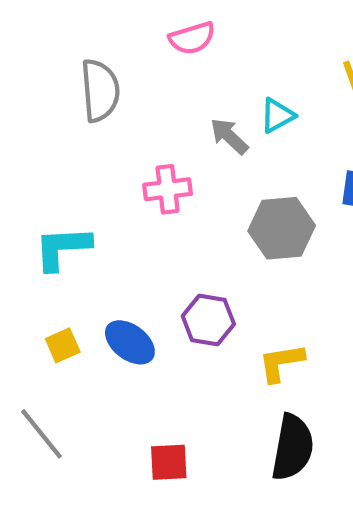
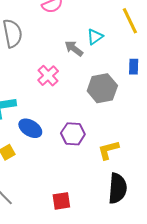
pink cross: (168, 189) -> (48, 76), turned -30
blue ellipse: (130, 342) -> (30, 128), moved

